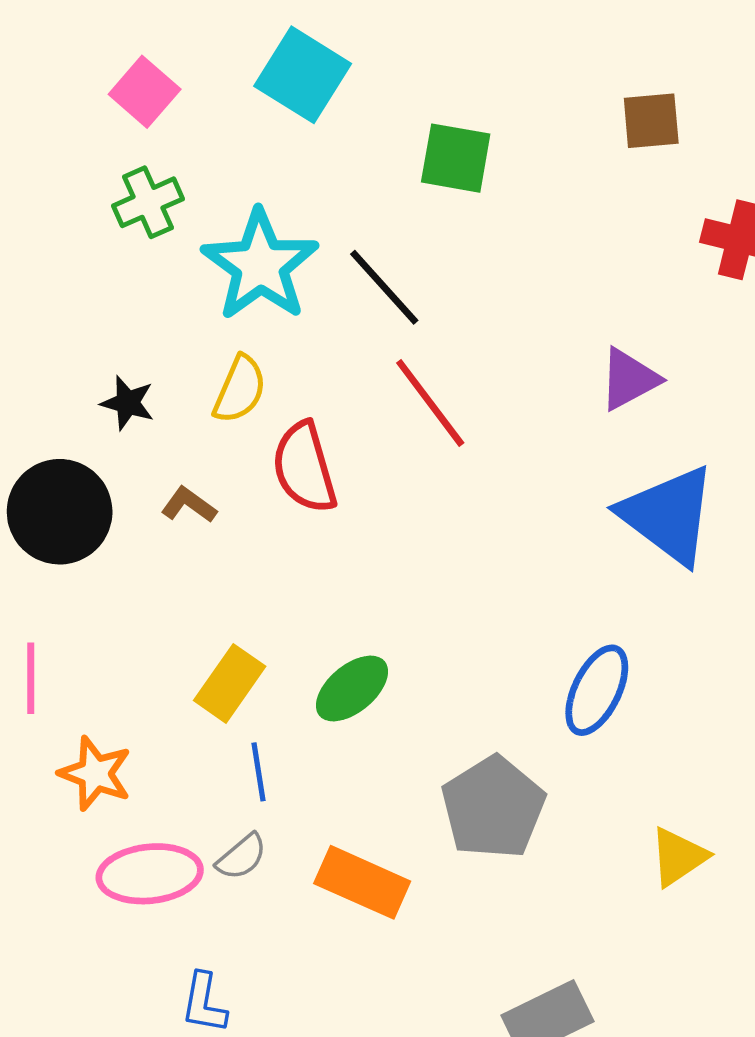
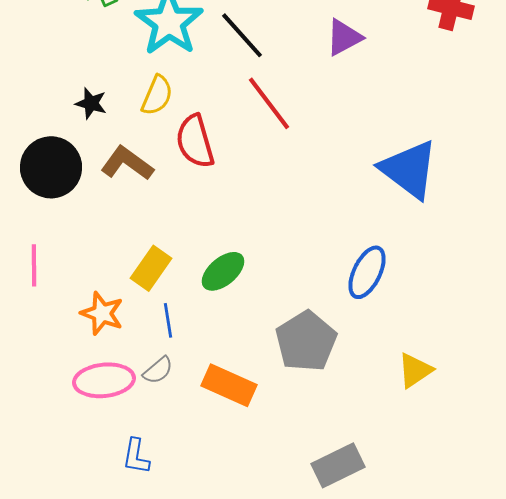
purple triangle: (629, 379) -> (344, 37), moved
brown L-shape: (189, 505) -> (127, 163), size x1.6
orange star: (95, 774) -> (102, 313), moved

